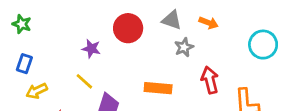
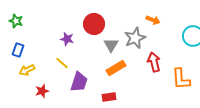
gray triangle: (172, 20) -> (111, 45), moved, turned 42
gray star: (184, 47) -> (135, 38), size x1.5
orange rectangle: (158, 88) -> (116, 68), turned -36

